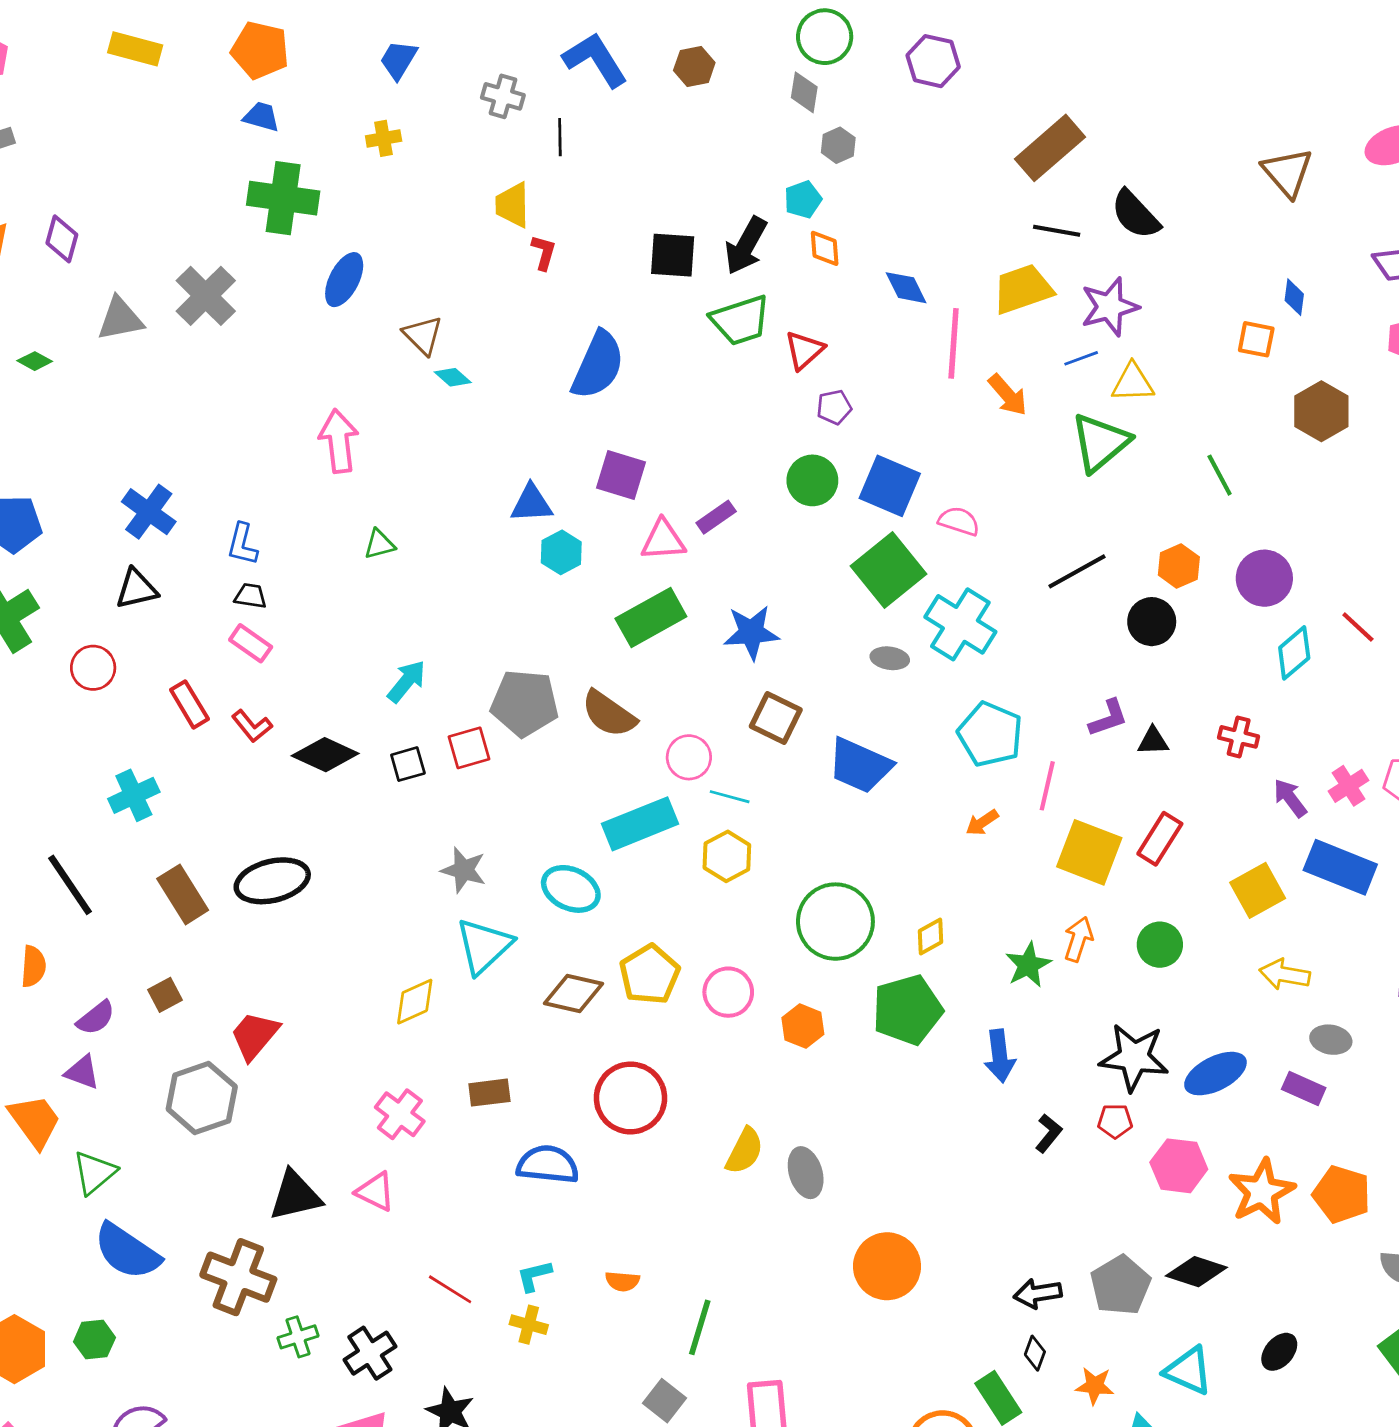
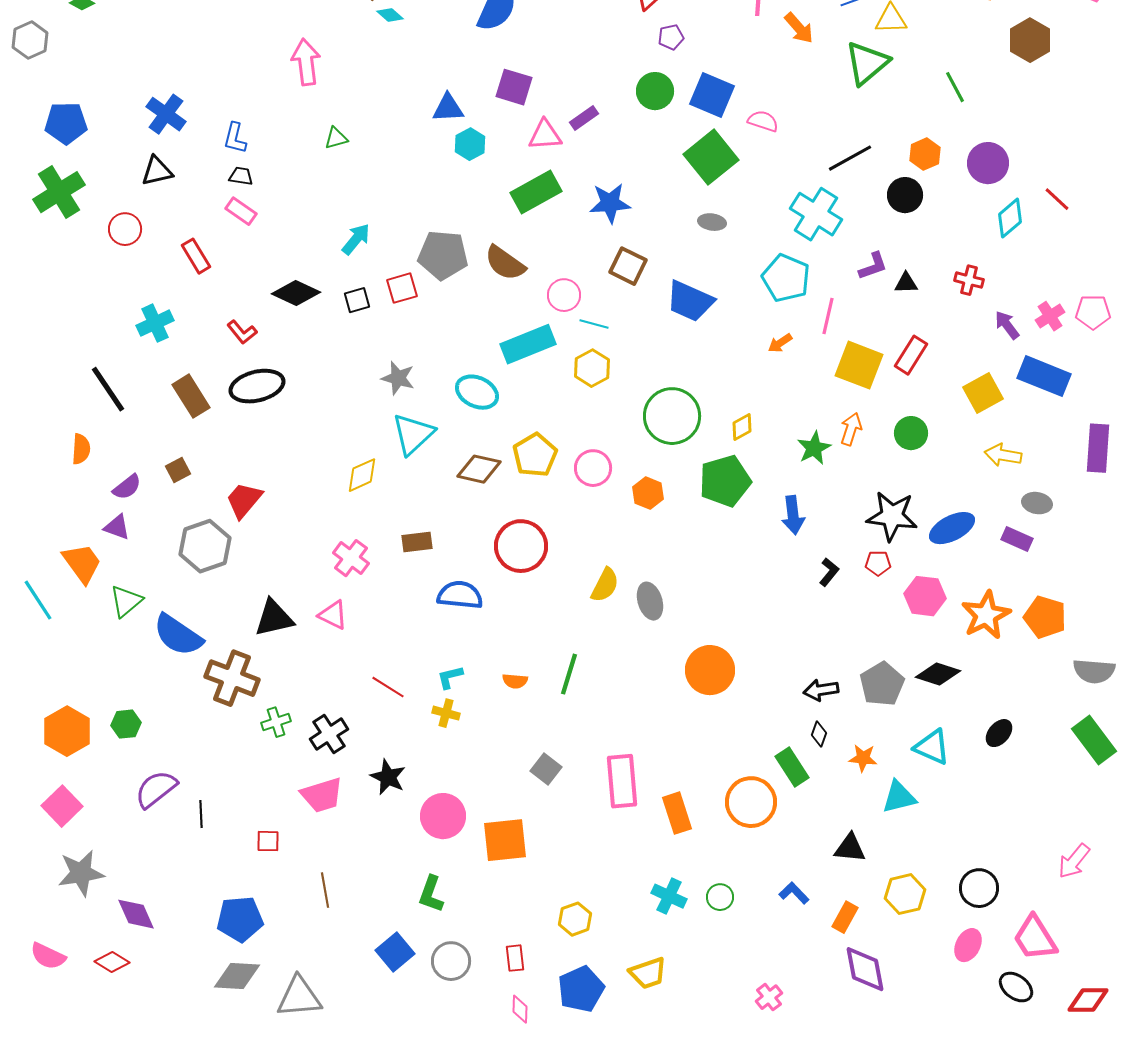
cyan cross: (960, 624) -> (816, 214), moved
red L-shape: (252, 726) -> (242, 332), moved
blue semicircle: (127, 1251) -> (178, 635), moved
green line: (700, 1327) -> (569, 674), moved

